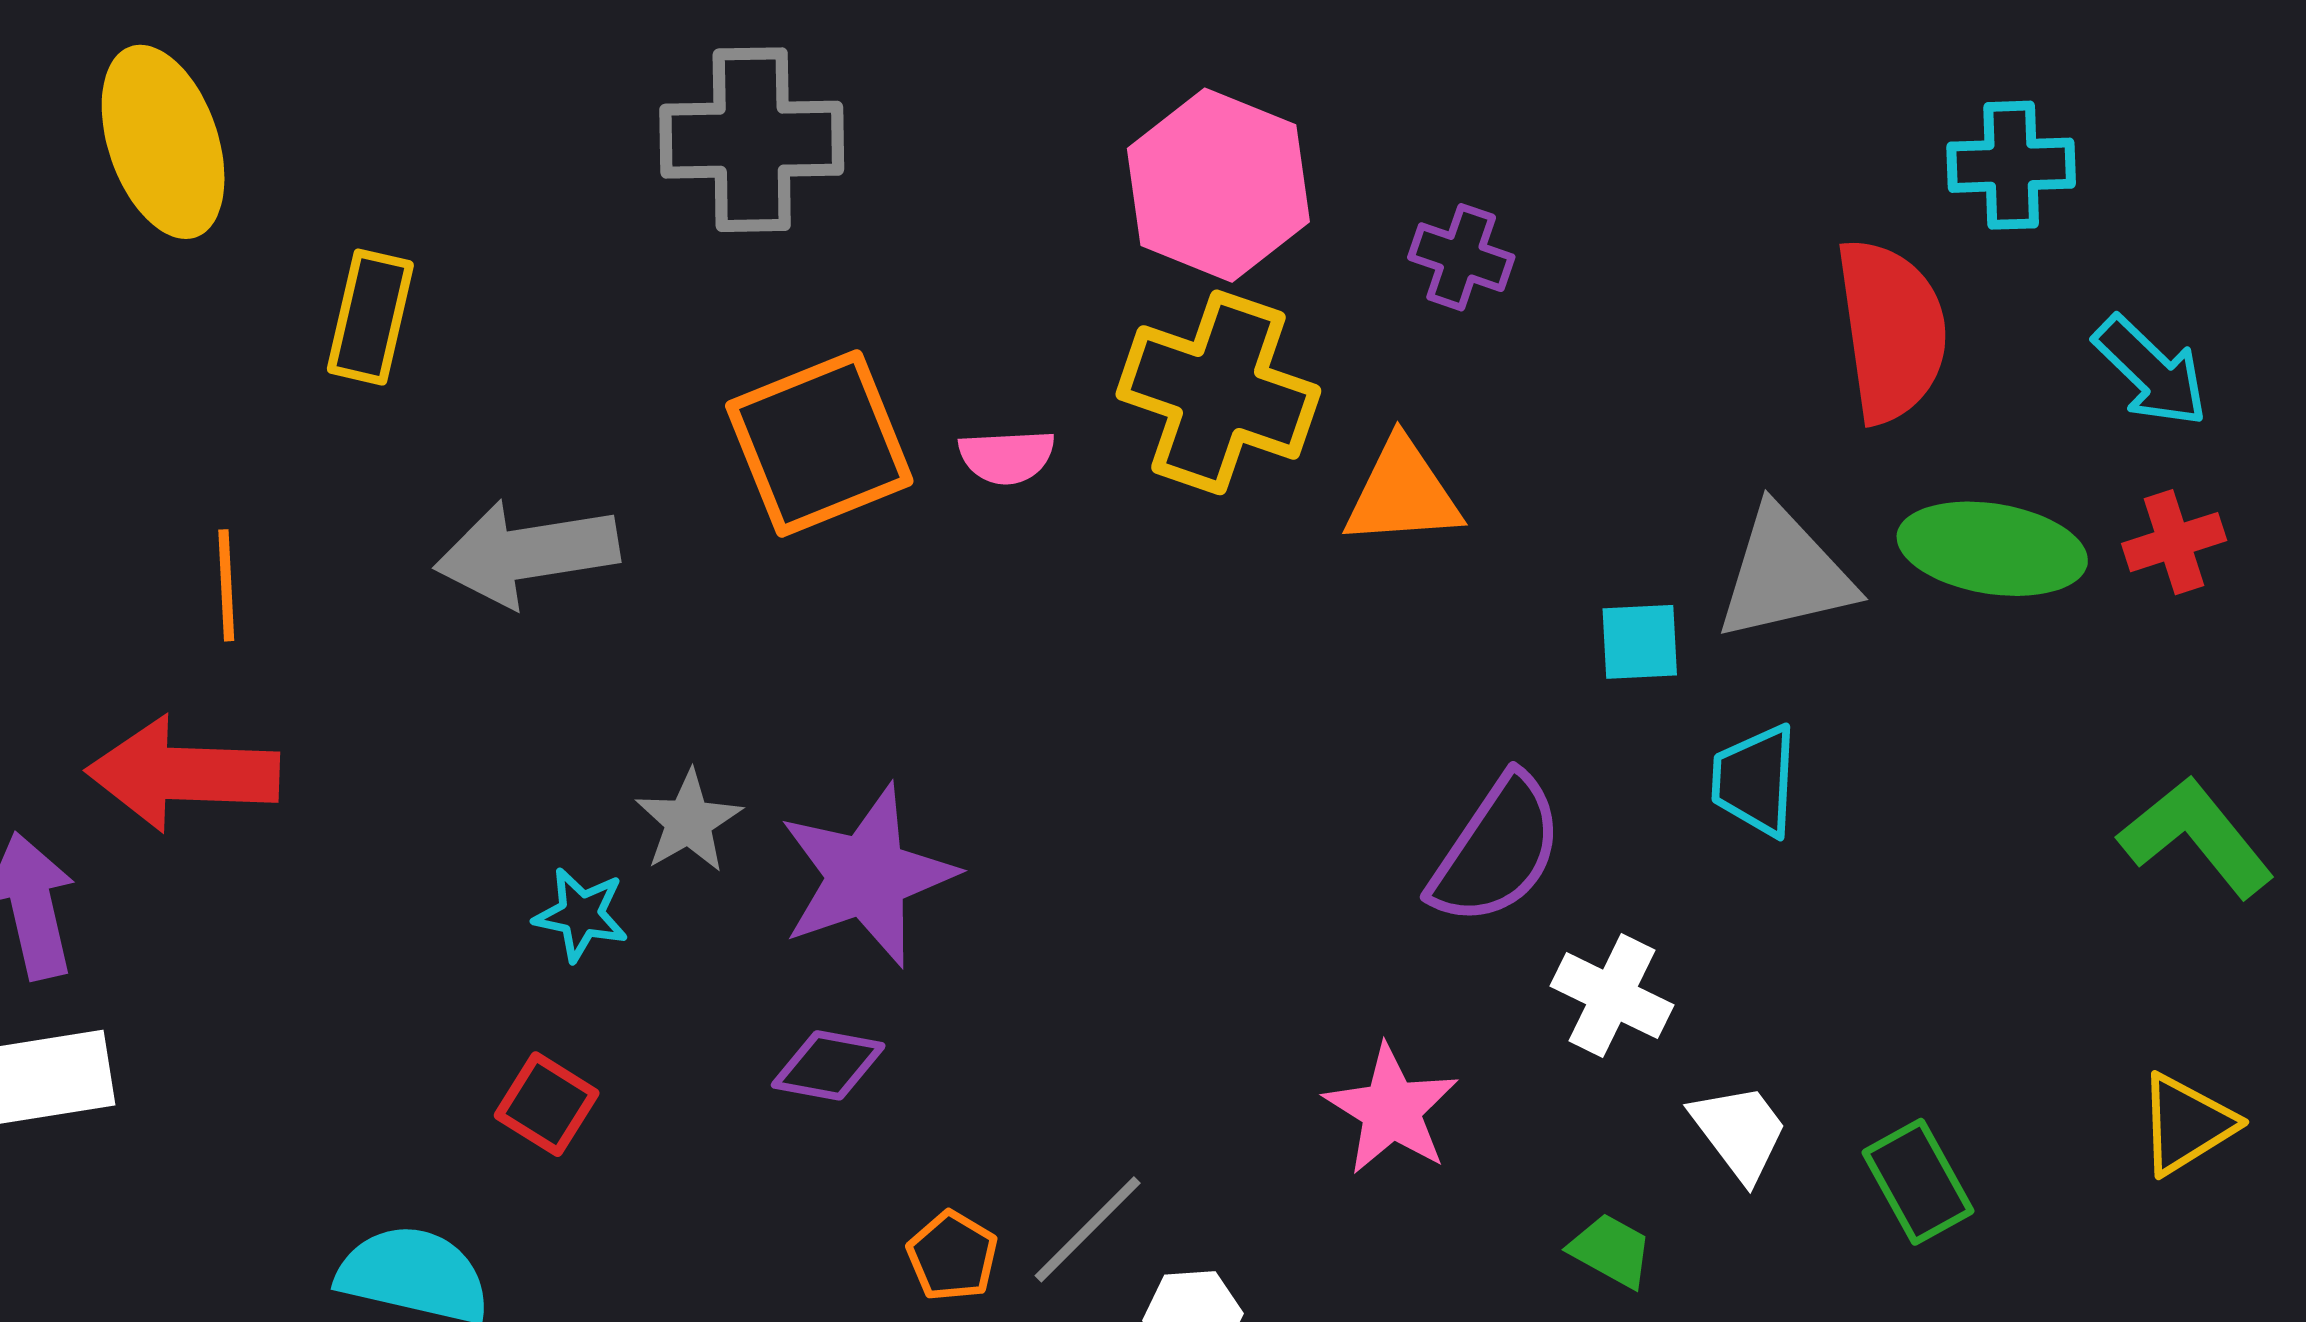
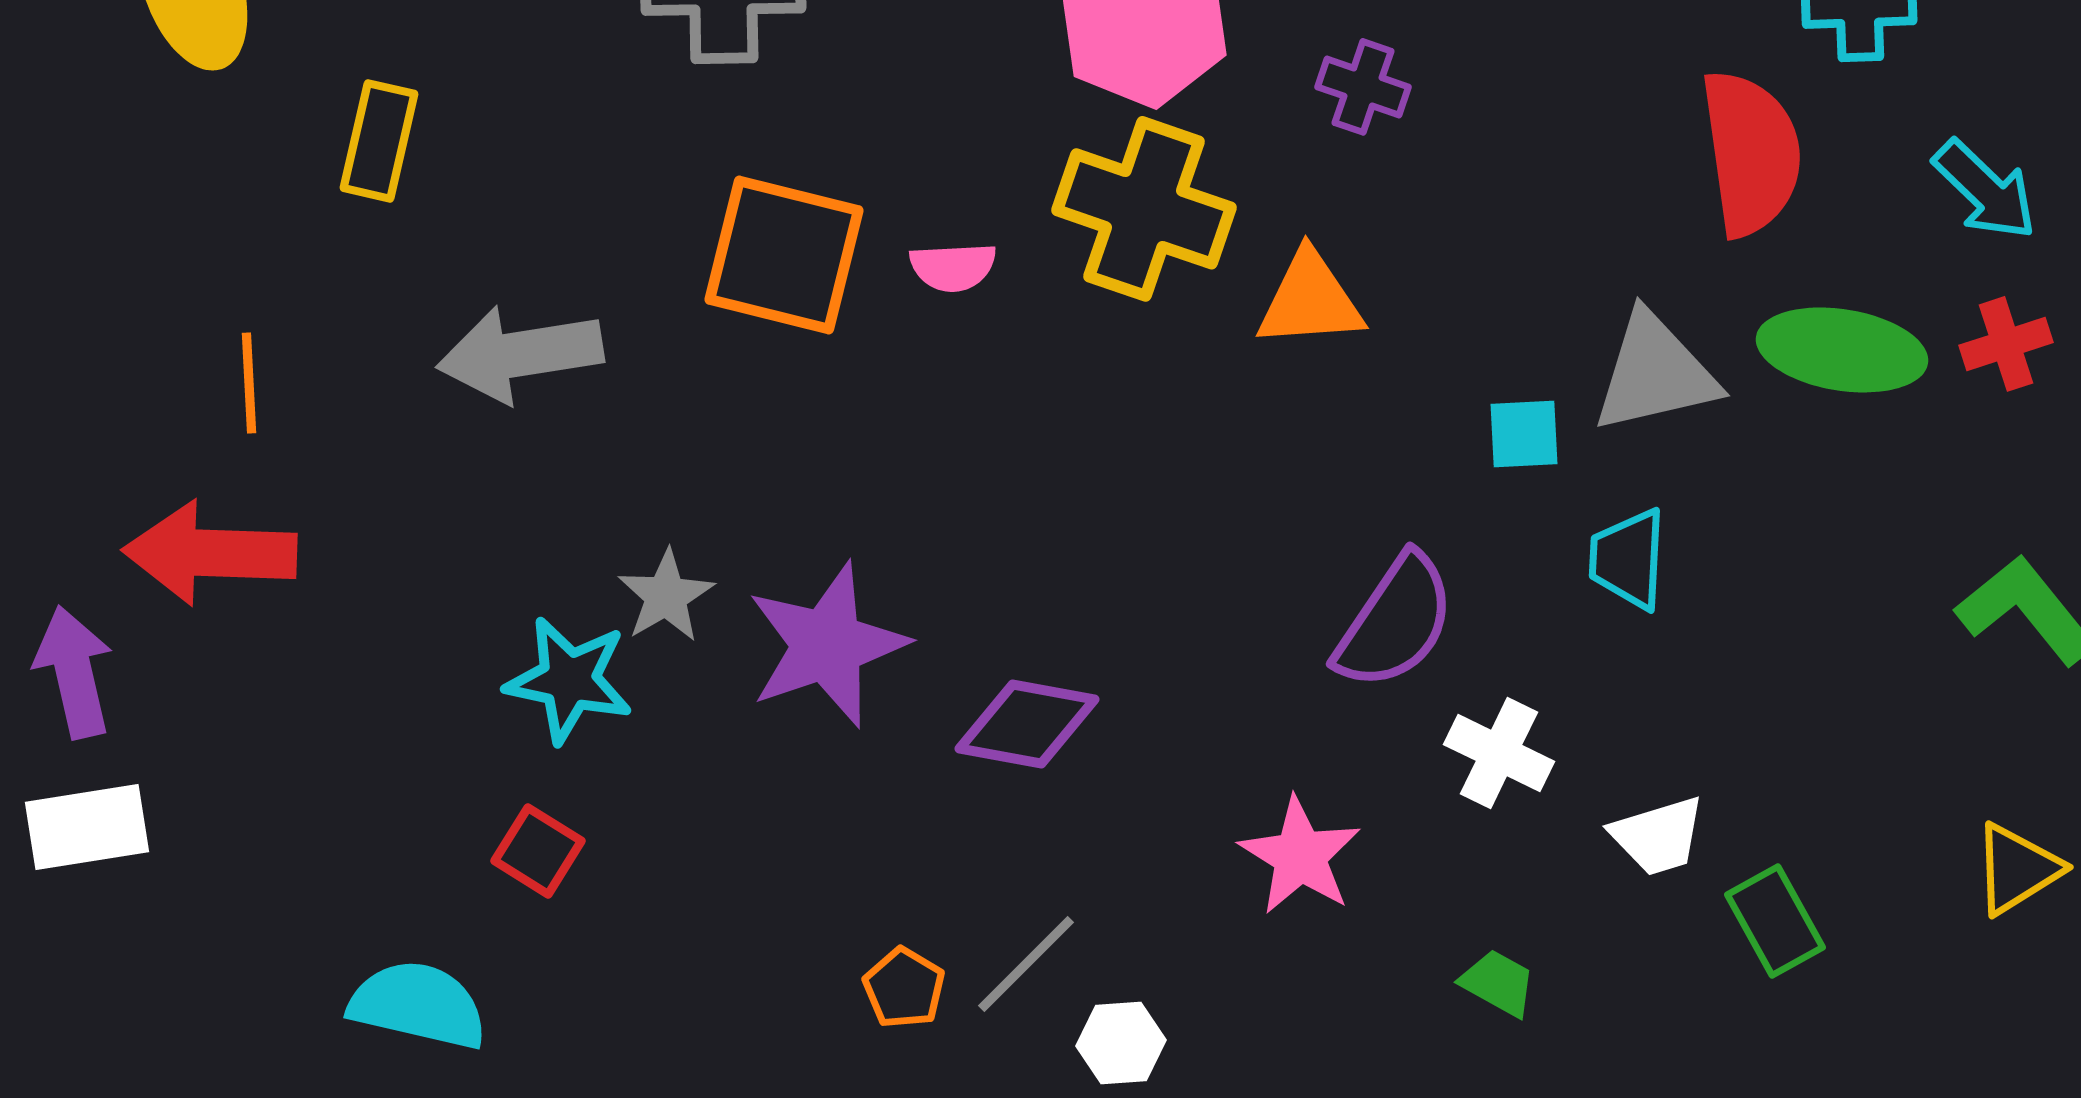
orange square: (819, 443) -> (784, 255), turned 36
cyan star: (581, 915) -> (569, 680), size x1.5
purple diamond: (828, 1065) -> (1027, 724), moved, size x1.4
white trapezoid: (1739, 1132) -> (1658, 836), moved, turned 110

